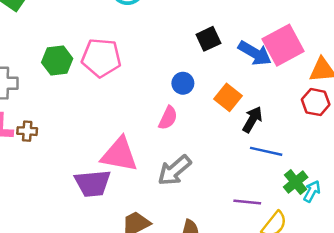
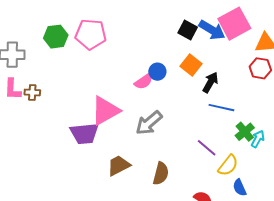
black square: (208, 39) -> (188, 30), moved, turned -36
blue circle: (183, 83) -> (157, 72), moved
pink semicircle: (168, 118) -> (144, 81), turned 30
pink triangle: (119, 154) -> (105, 111), turned -40
purple line: (247, 202) -> (207, 148), turned 35

